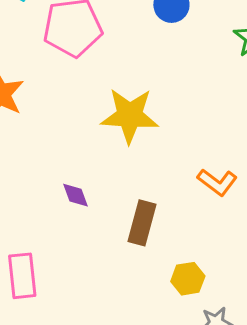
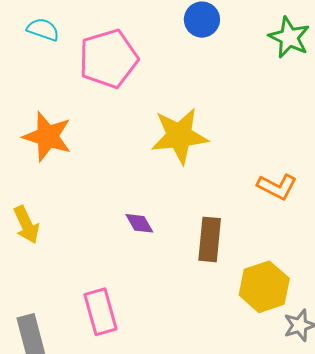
yellow hexagon: (188, 279) -> (264, 287), size x1.5

